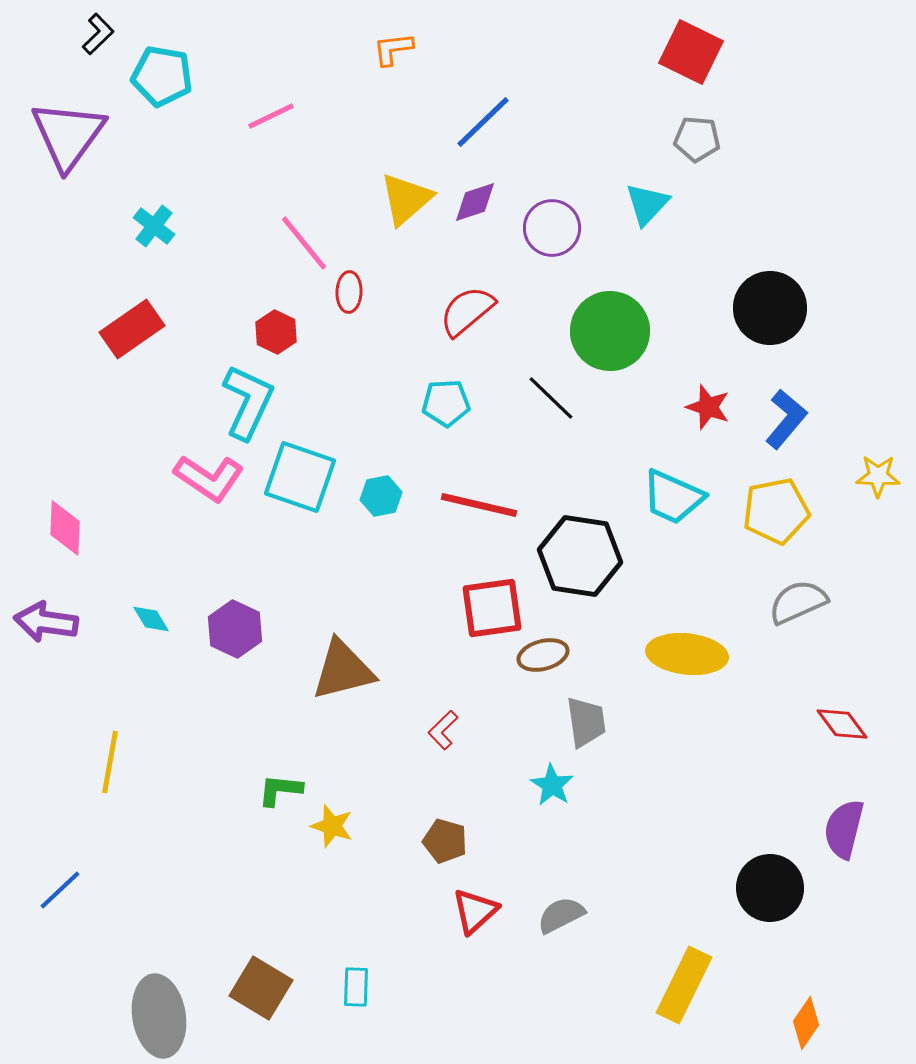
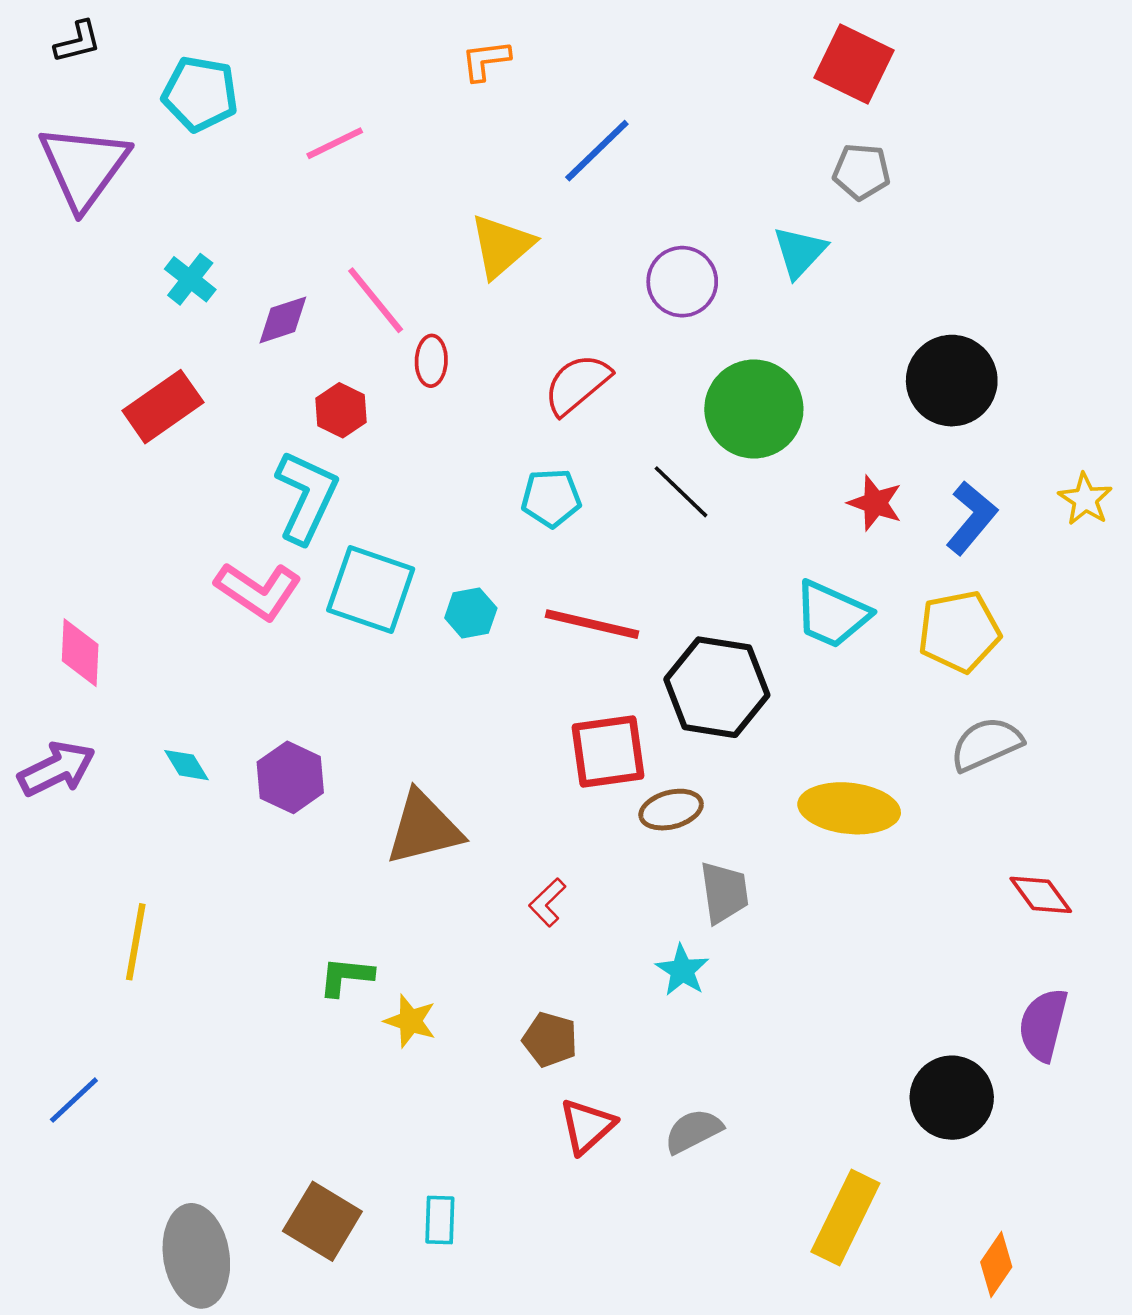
black L-shape: (98, 34) -> (78, 42), moved, turned 30
purple diamond: (475, 202) -> (283, 320), moved
yellow star: (878, 476) -> (1085, 499), moved, turned 30
purple arrow: (46, 622) -> (57, 769), turned 146

